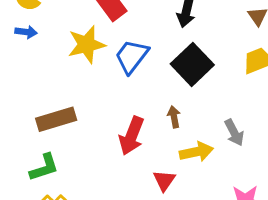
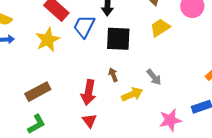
blue trapezoid: (132, 56) -> (84, 26), moved
black square: (192, 64) -> (118, 39), turned -32
red triangle: (164, 180) -> (89, 121), moved

